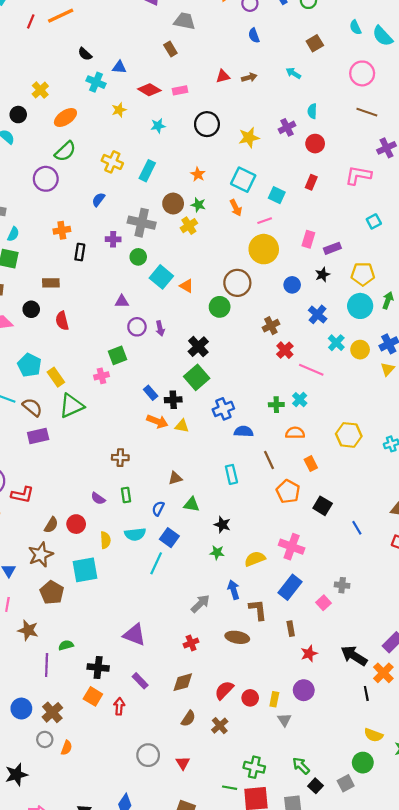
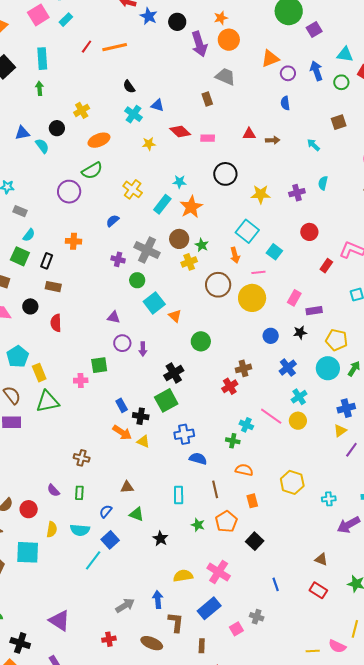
cyan star: (158, 126) -> (179, 182), moved
red circle: (315, 144) -> (309, 232), moved
orange star: (198, 174) -> (191, 207), moved, size x1.6
red rectangle: (311, 182) -> (326, 266), moved
black rectangle: (80, 252) -> (47, 261), moved
brown circle: (237, 283) -> (218, 285), moved
red cross: (285, 350) -> (230, 386), moved
yellow circle: (360, 350) -> (298, 421), moved
cyan cross: (300, 400) -> (246, 425), moved, turned -32
blue line: (357, 528) -> (276, 584), moved
green star: (217, 553) -> (198, 525), moved

